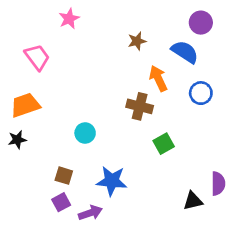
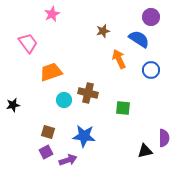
orange trapezoid: (25, 105) -> (51, 72), moved
brown cross: (140, 106) -> (88, 93), moved
green square: (164, 144) -> (123, 108), turned 35

